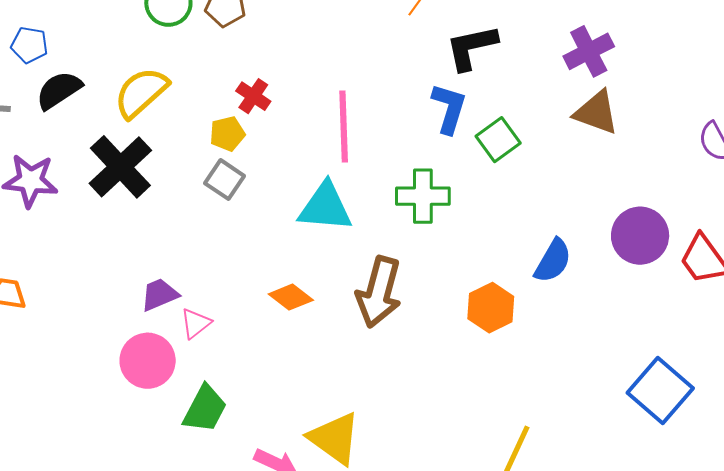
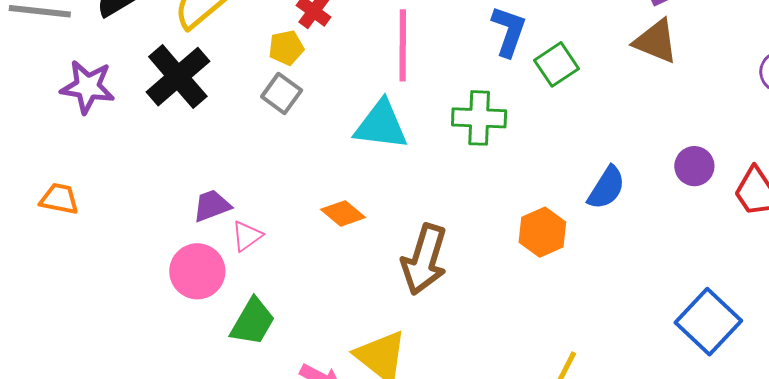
purple circle: (640, 236) -> (694, 166), size x0.7
brown arrow: (379, 292) -> (424, 260), moved

